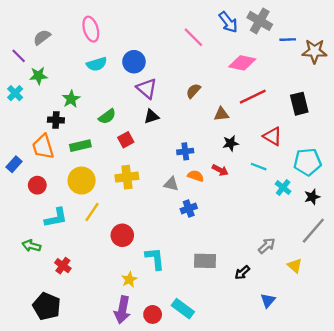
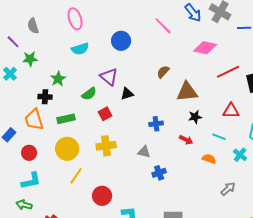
gray semicircle: (42, 37) -> (33, 26), turned -70
blue circle: (134, 62) -> (121, 41), moved
purple triangle: (147, 89) -> (109, 77), moved
red line: (253, 97) -> (228, 72), moved
brown triangle: (221, 114) -> (187, 92), size x1.6
red triangle: (273, 136) -> (231, 111), turned -30
orange semicircle: (196, 176) -> (209, 159), moved
cyan L-shape: (56, 218) -> (31, 181), moved
gray arrow: (267, 246) -> (228, 189), moved

